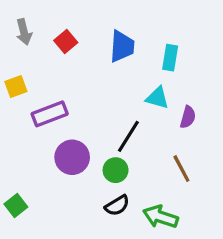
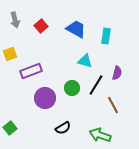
blue trapezoid: (122, 46) -> (76, 29), turned -65
cyan triangle: (157, 98) -> (85, 61), moved
black line: (128, 136) -> (96, 85), moved
green circle: (116, 170) -> (72, 88), moved
black semicircle: (117, 205) -> (63, 128), moved

